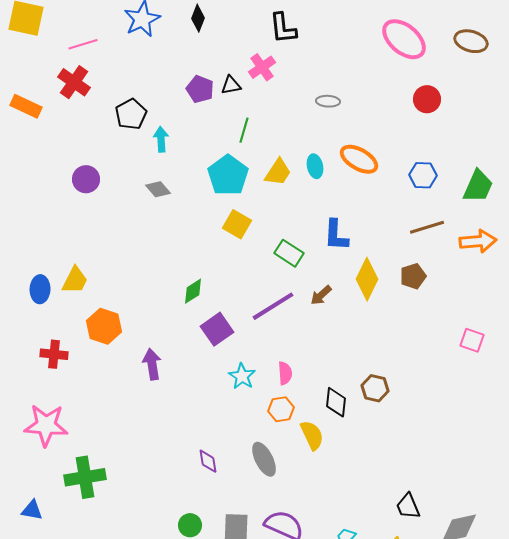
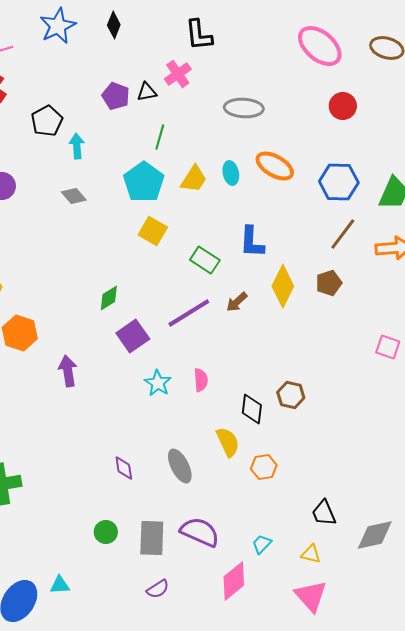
gray ellipse: (328, 101) -> (244, 108), size x1.6
blue hexagon: (423, 175) -> (339, 182), size x1.4
brown line: (427, 227) -> (343, 234), turned -36
orange hexagon: (281, 409) -> (264, 467), moved

